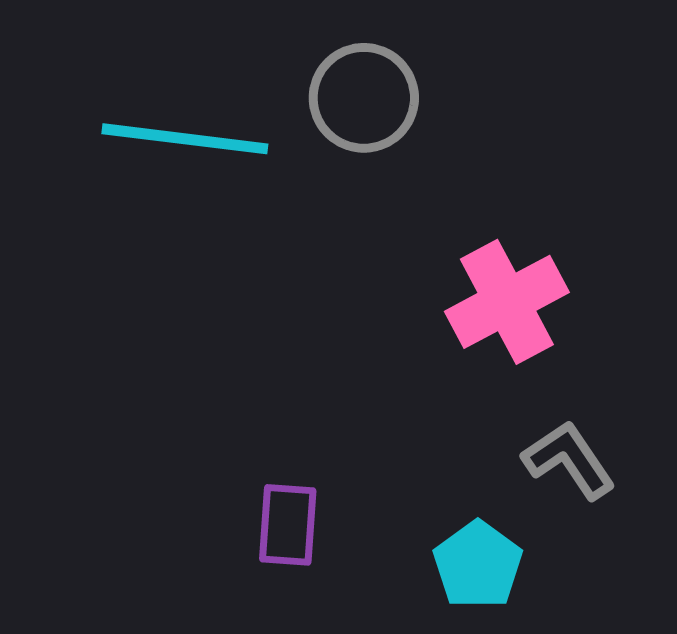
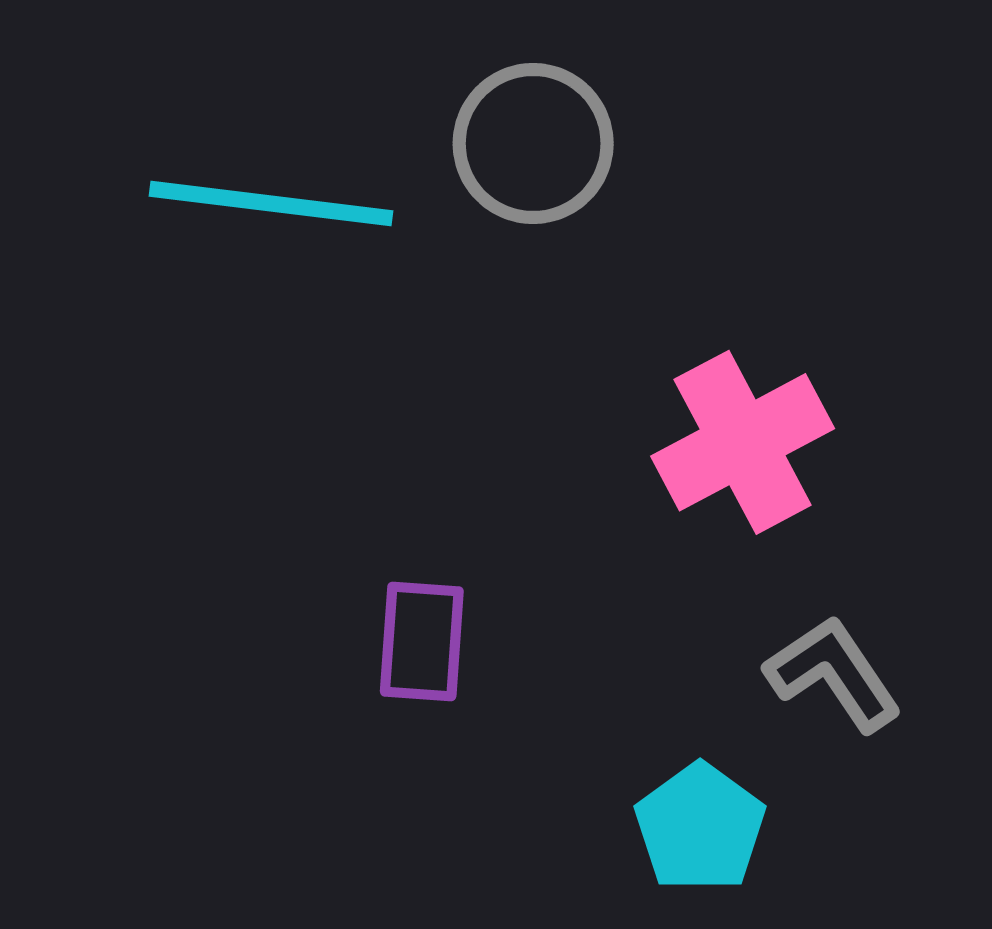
purple rectangle: (288, 525) -> (422, 641), moved

